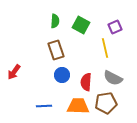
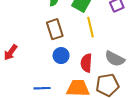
yellow line: (105, 48) -> (91, 27), moved

